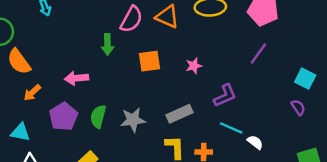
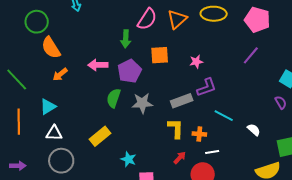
orange triangle: (167, 17) -> (177, 19), turned 50
purple L-shape: (225, 96) -> (207, 87), moved
purple pentagon: (63, 117) -> (129, 71), moved
cyan triangle: (20, 132) -> (48, 107), turned -48
white semicircle: (255, 142) -> (254, 130), moved

